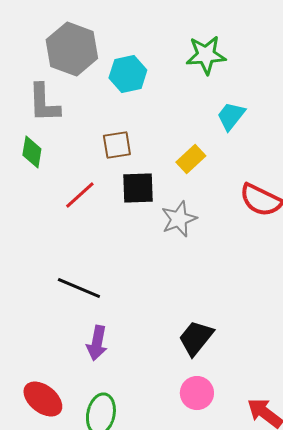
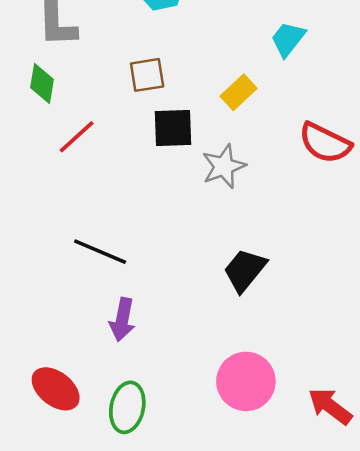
red line: (80, 195) -> (77, 137), moved
black trapezoid: (196, 338) -> (245, 270), moved
pink circle: (197, 393) -> (246, 381), size x1.4

